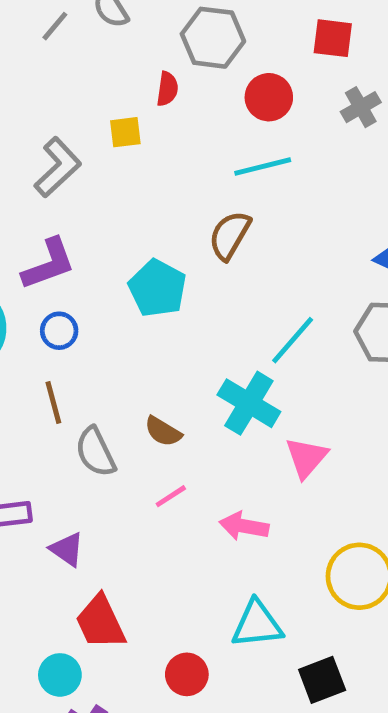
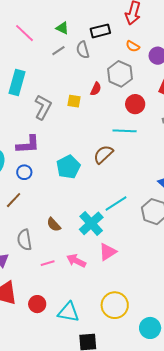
gray L-shape: (58, 167) -> (43, 107), turned -35
brown line: (53, 402) -> (14, 200), turned 42
gray semicircle: (95, 452) -> (24, 240), moved
pink line: (171, 496) -> (48, 263), moved
pink arrow: (244, 526) -> (76, 261), moved
red circle: (187, 674) -> (37, 304), moved

